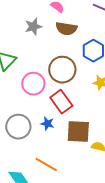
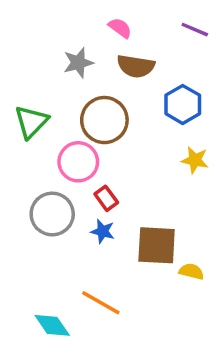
brown circle: (62, 70) -> (104, 120), moved
red rectangle: (61, 102) -> (106, 198), moved, size x0.6
gray circle: (18, 127) -> (52, 214), moved

